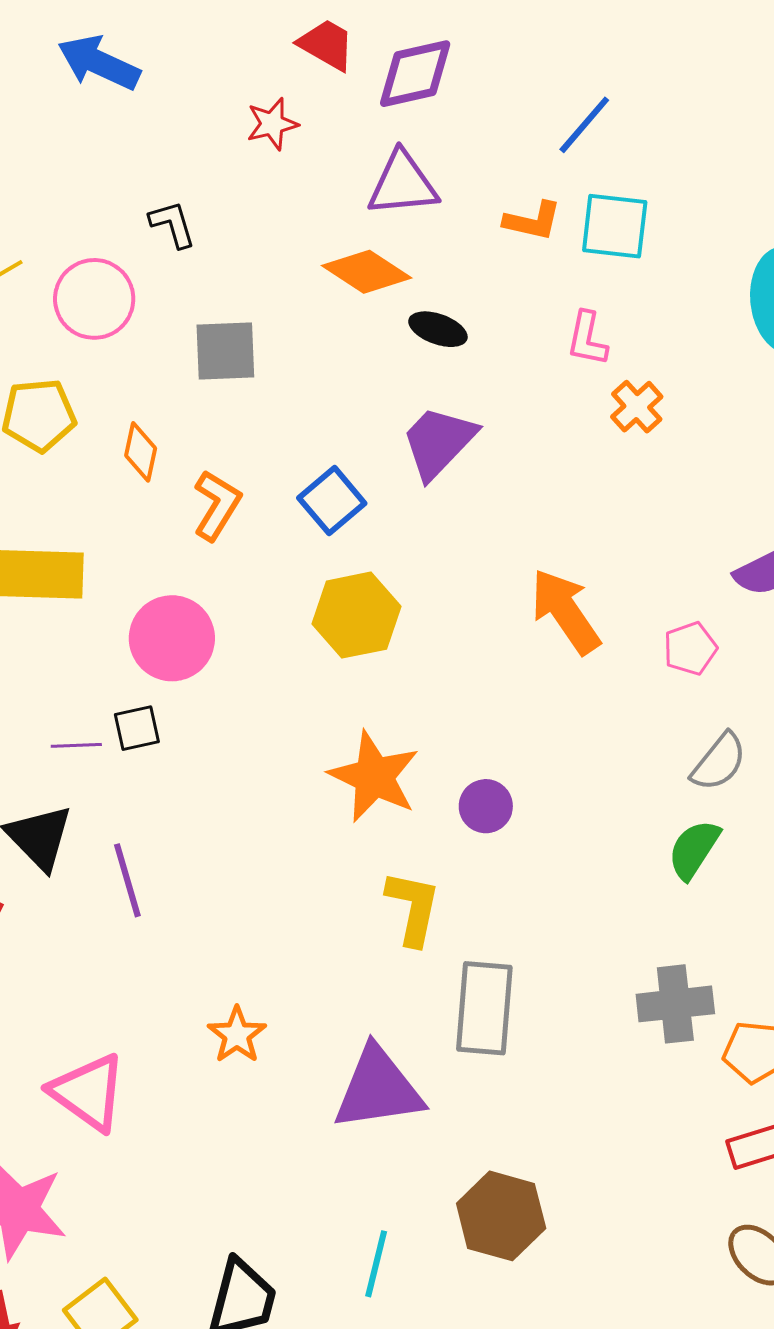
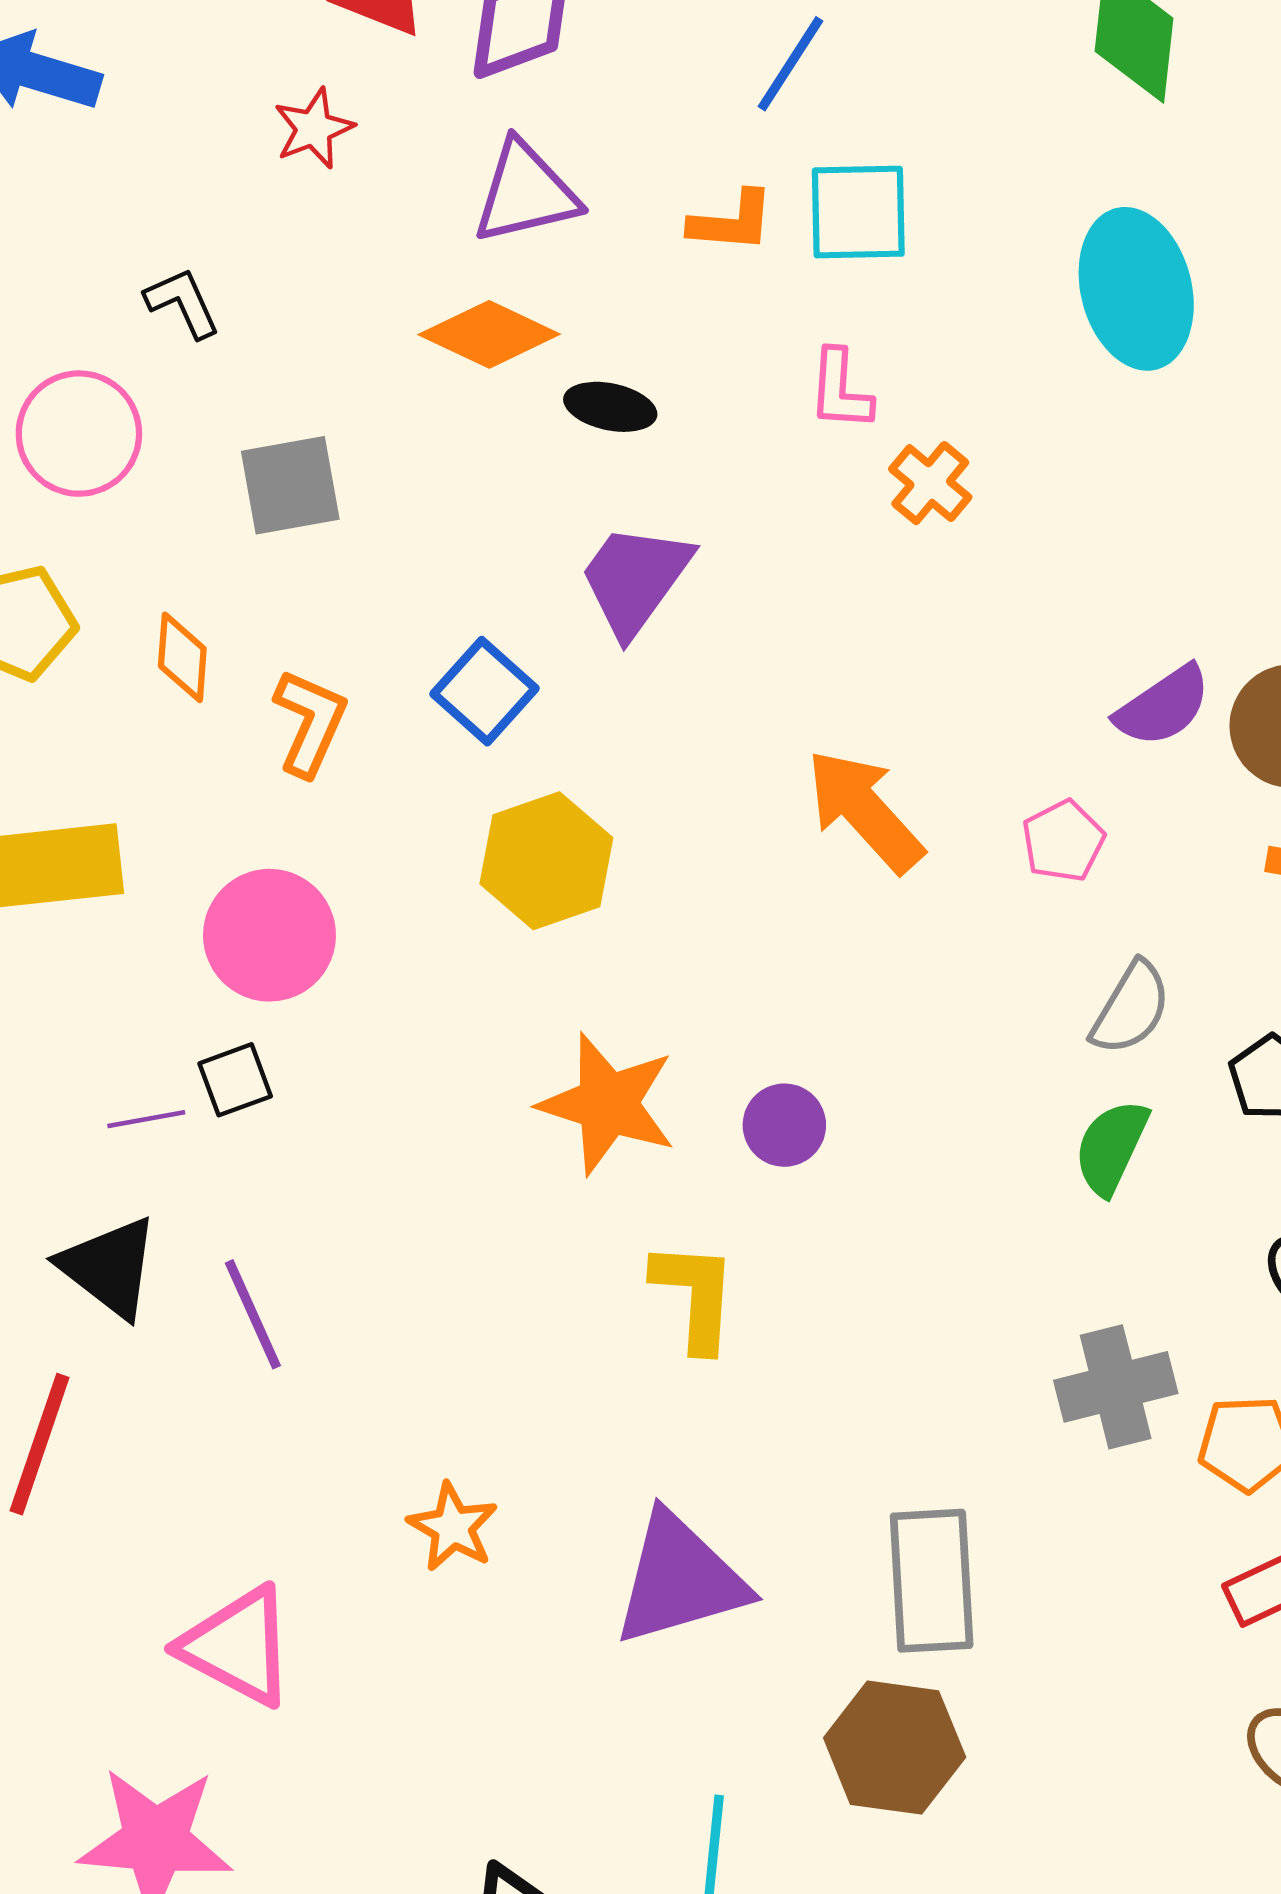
gray rectangle: (484, 1008) -> (932, 1581), moved

